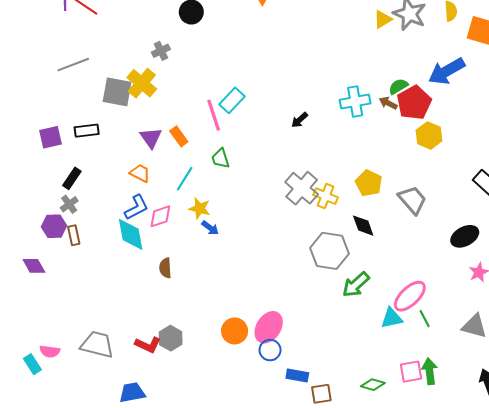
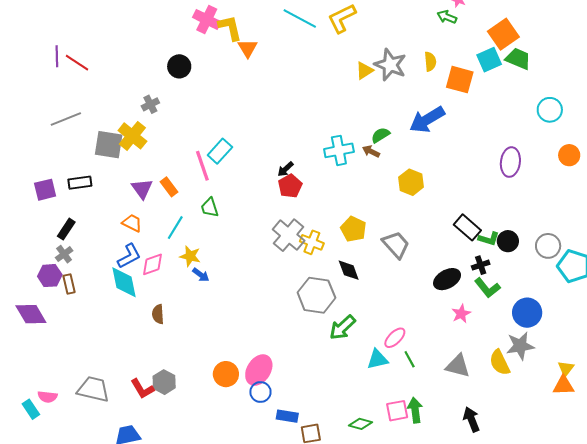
red pentagon: (414, 103) -> (290, 186), moved, size x0.7
purple diamond: (34, 266) -> (31, 314), size x1.4
pink ellipse: (410, 296) -> (395, 338), size x0.7
red L-shape: (148, 345) -> (142, 389), turned 35

